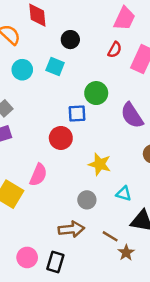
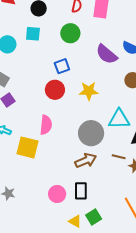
green circle: (96, 93) -> (70, 33), moved
yellow star: (100, 164) -> (89, 91), moved
cyan triangle: (124, 194) -> (119, 119), size x1.6
gray circle: (87, 200) -> (91, 133), size x1.6

